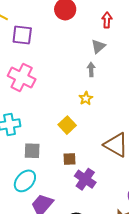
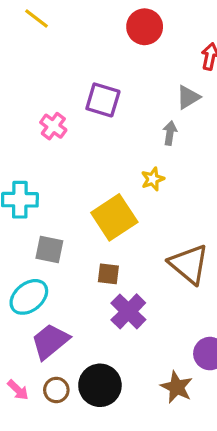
purple square: (22, 35) -> (103, 100), moved
pink cross: (22, 77) -> (53, 126), size x0.6
yellow square: (67, 125) -> (114, 217), size x1.5

